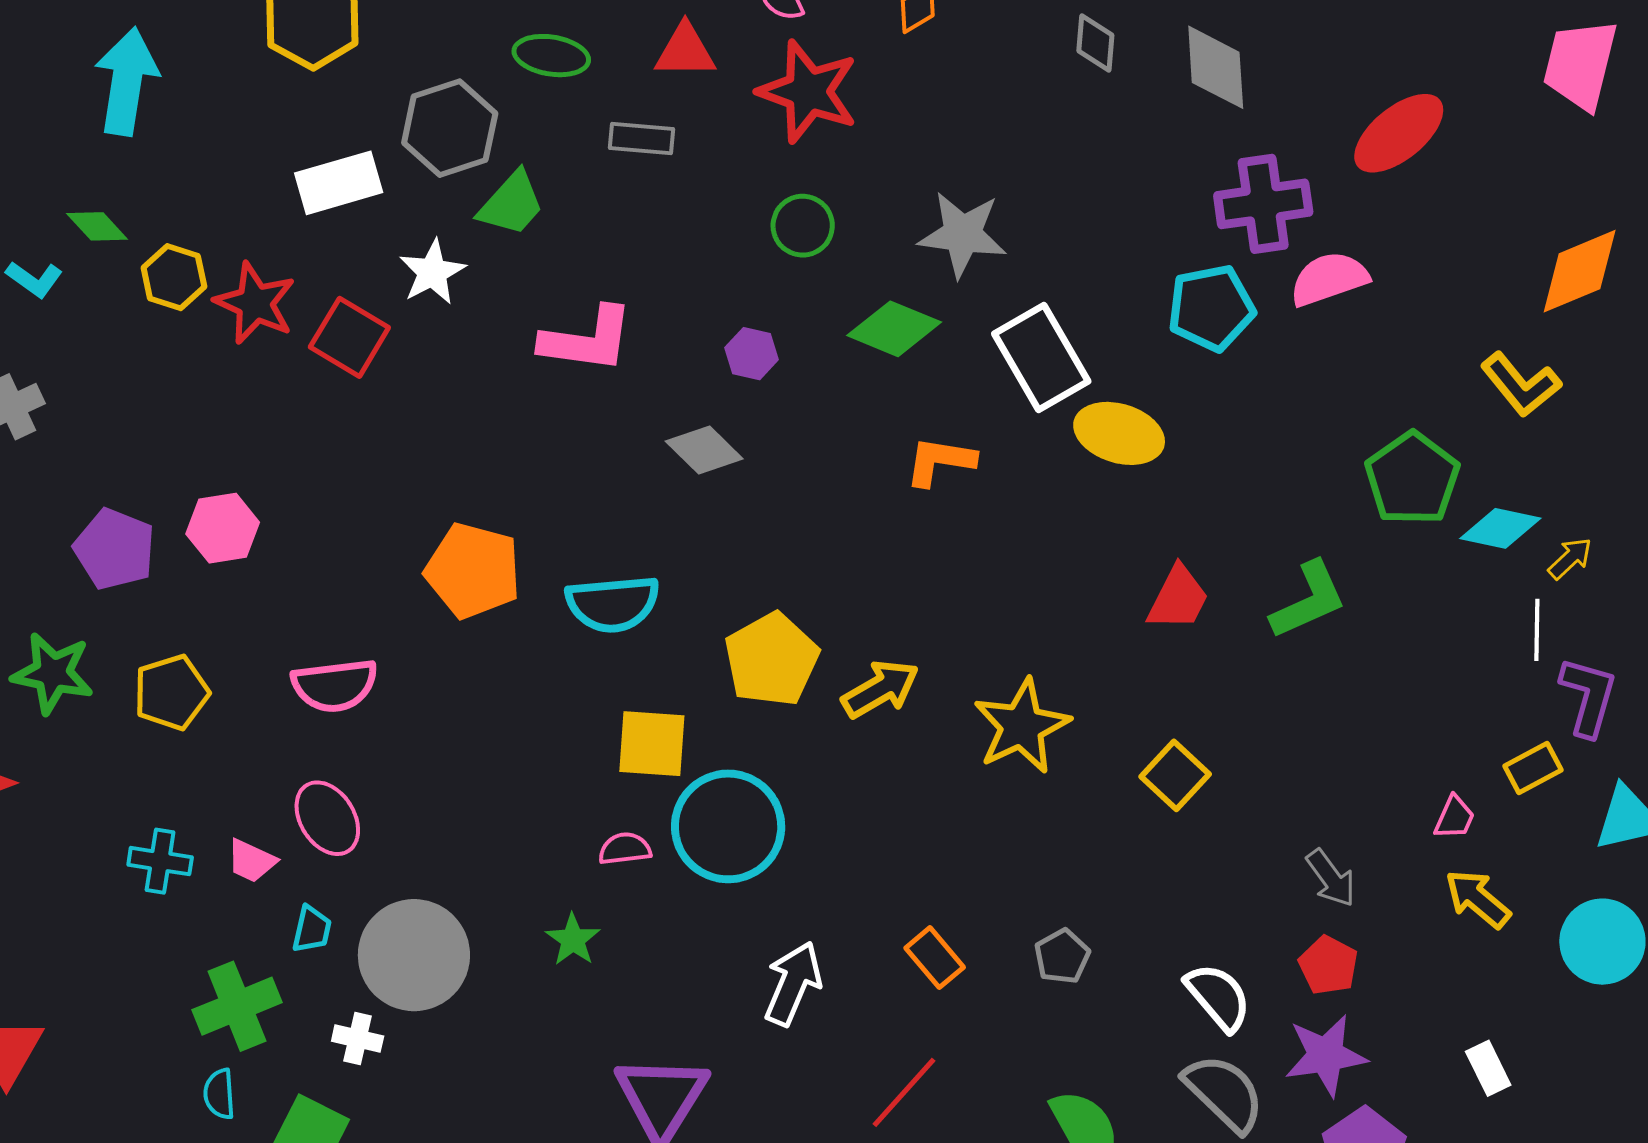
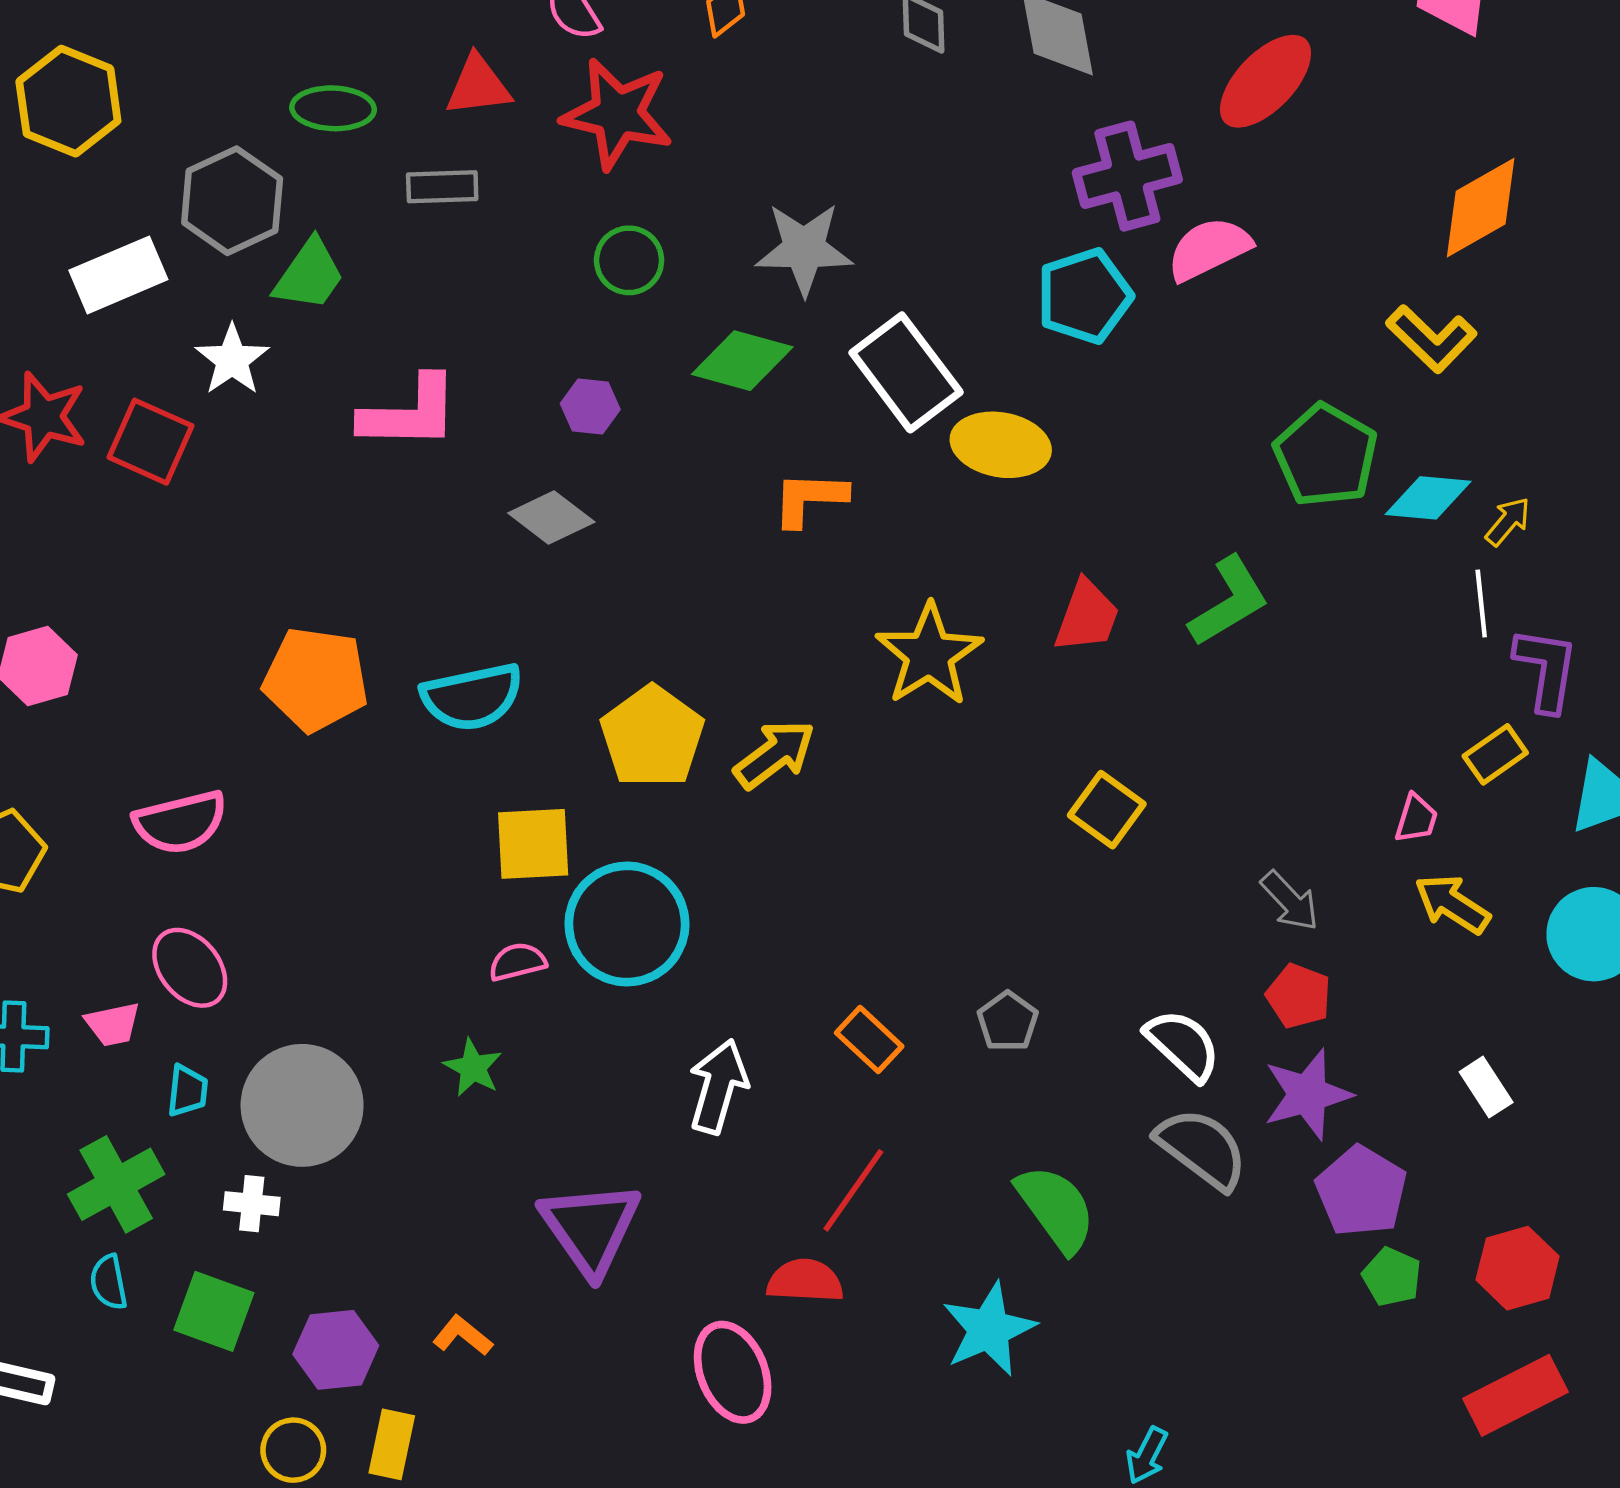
yellow star: (1022, 726) -> (929, 655), moved
pink trapezoid: (251, 861) -> (113, 1024), turned -30

